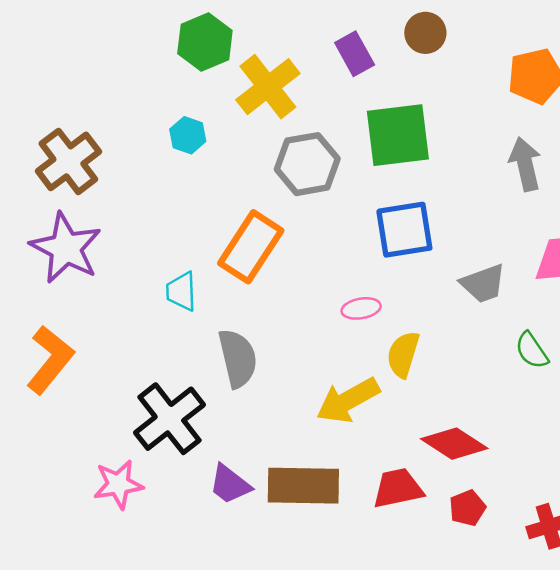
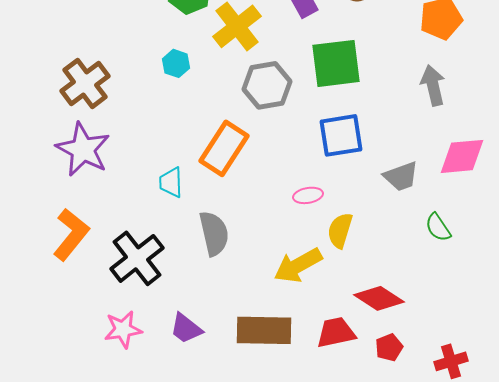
black cross: (169, 419) -> (137, 258), moved
purple trapezoid: (230, 484) -> (186, 328), moved

